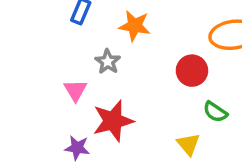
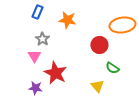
gray star: (108, 62) -> (42, 39), moved
red star: (113, 121) -> (55, 73), turned -30

